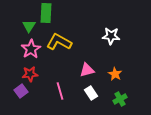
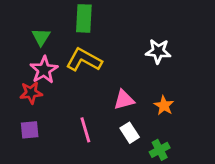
green rectangle: (46, 13) -> (84, 18), moved
red star: (30, 74) -> (31, 93), moved
purple square: (21, 91) -> (30, 130), turned 32
green cross: (120, 99) -> (160, 150), moved

